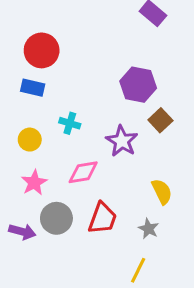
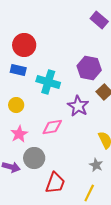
cyan cross: (70, 123) -> (48, 82), moved, size x1.6
red trapezoid: (102, 218) -> (55, 183), moved

